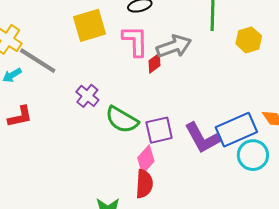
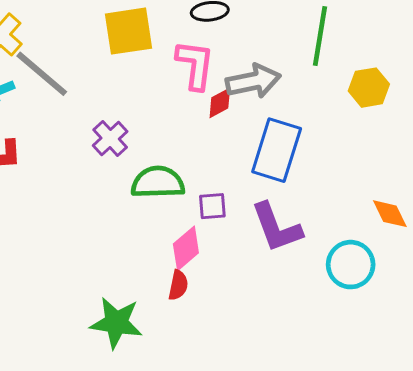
green semicircle: (122, 120) -> (158, 182), turned 140
purple square: (159, 130) -> (212, 206), size x0.7
blue rectangle: (236, 130) -> (277, 150), moved, turned -57
red semicircle: (144, 184) -> (178, 285), size x0.7

